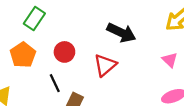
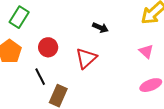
black arrow: (121, 33) -> (100, 28), size x0.6

